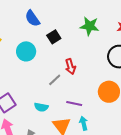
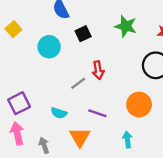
cyan arrow: (84, 123) -> (127, 140), moved

